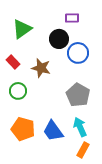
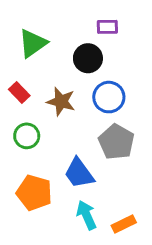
blue circle: (78, 53) -> (109, 97), moved
cyan arrow: (80, 127) -> (86, 215), moved
blue trapezoid: (53, 131) -> (79, 173), moved
orange rectangle: (83, 150) -> (124, 224), turned 35

